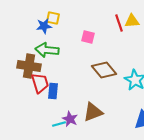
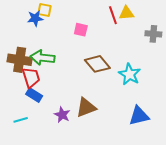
green arrow: (47, 50) -> (42, 58), moved
blue rectangle: (53, 91) -> (34, 95), moved, turned -63
cyan line: (59, 124) -> (21, 120), moved

